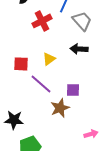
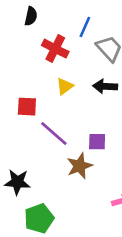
red cross: (42, 21) -> (55, 49), turned -36
yellow triangle: (49, 59) -> (65, 86), moved

